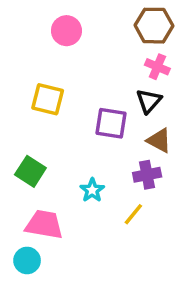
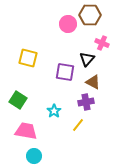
pink circle: (66, 31) -> (68, 24), moved
pink cross: (157, 67) -> (102, 43), moved
cyan circle: (27, 260) -> (34, 156), moved

